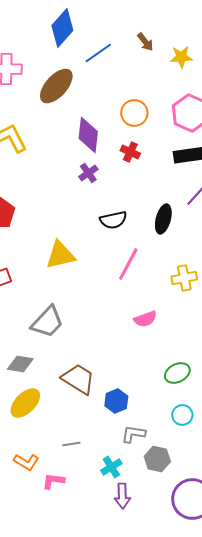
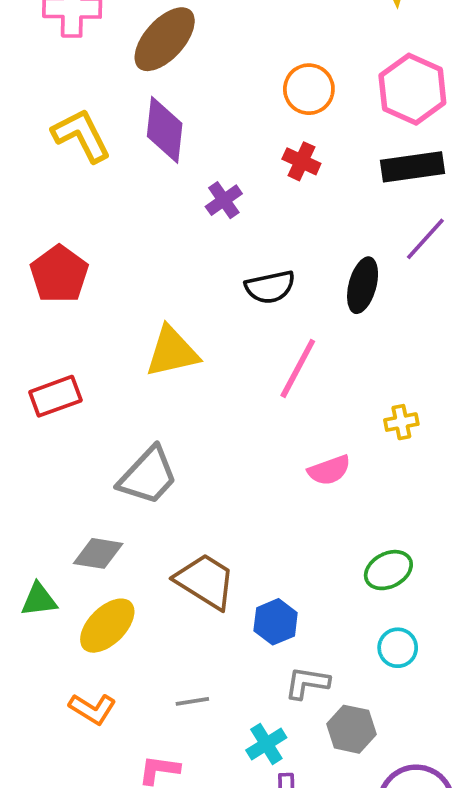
purple diamond: (88, 135) -> (165, 130), moved
yellow cross: (184, 278) -> (401, 422), moved, size x0.7
orange L-shape: (26, 462) -> (92, 709), moved

